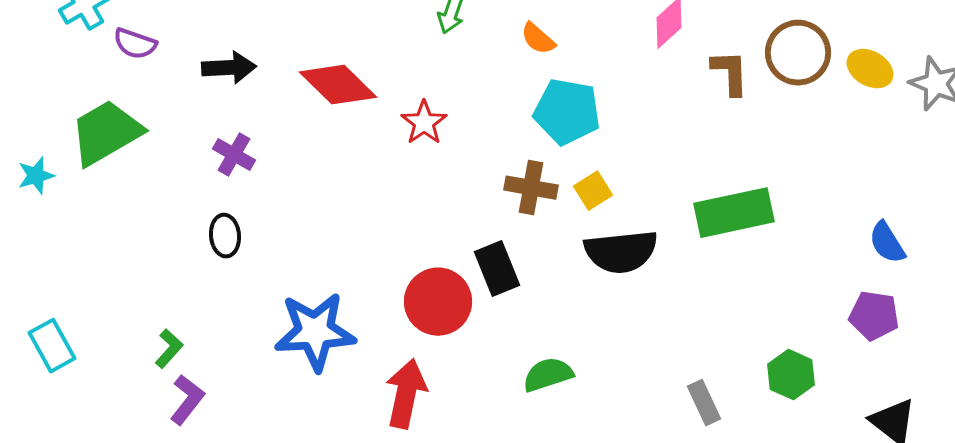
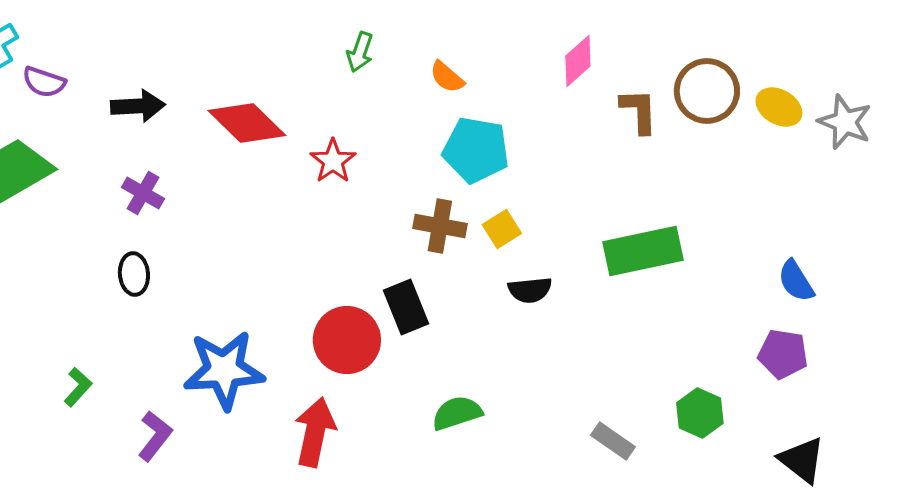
black semicircle: (621, 252) -> (530, 290), size x0.6
purple L-shape: (187, 400) -> (155, 436), moved
gray rectangle: (704, 403) -> (613, 441), turned -30

